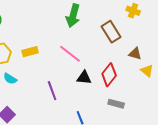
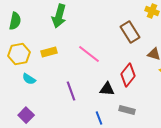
green arrow: (73, 16) -> (59, 16), moved
black triangle: (84, 78) -> (107, 89), moved
gray rectangle: (116, 104) -> (127, 110), moved

